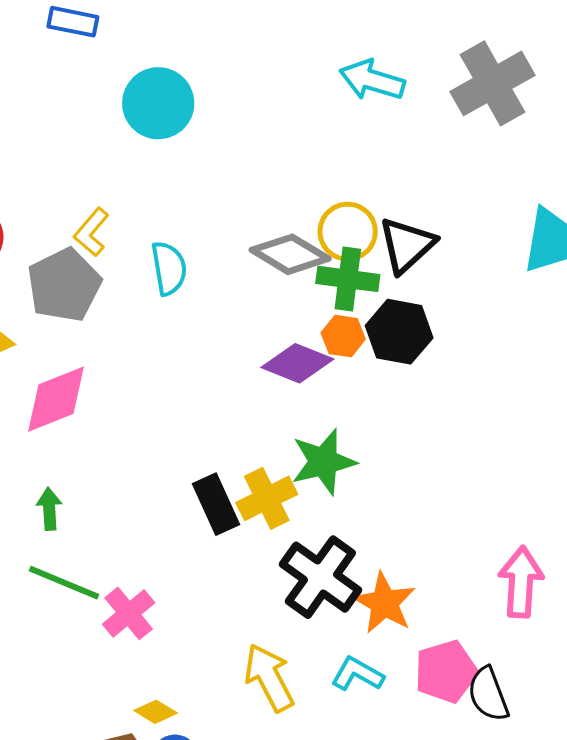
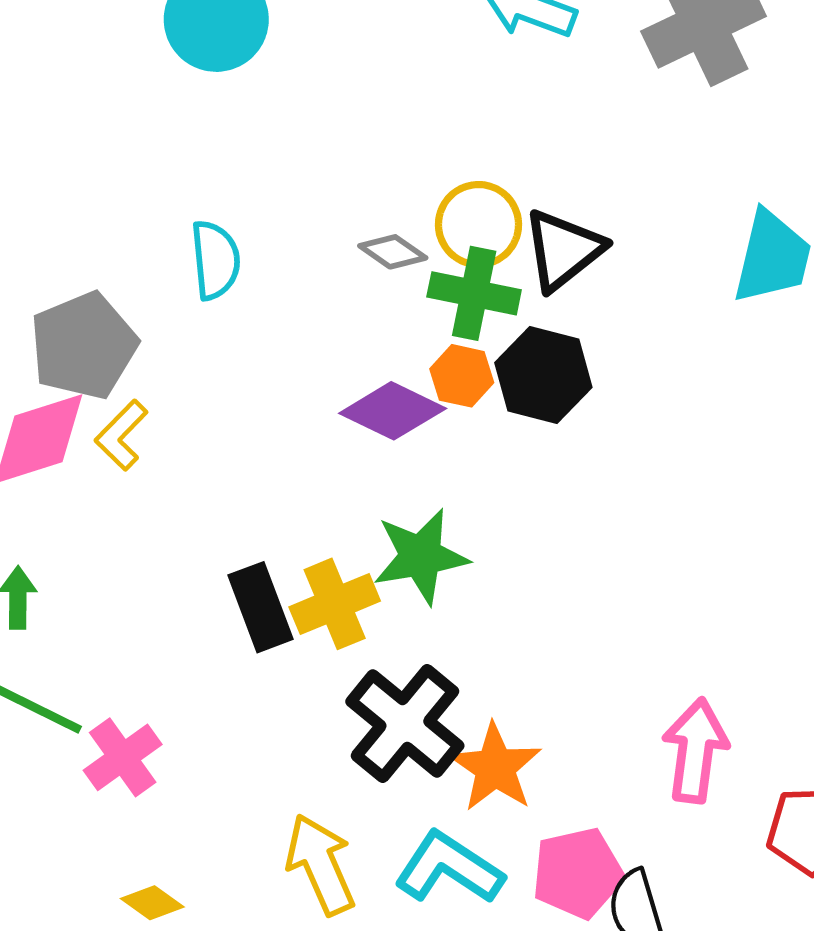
yellow L-shape: (91, 232) -> (121, 435), moved
gray diamond: (290, 254) -> (393, 252), size x0.6
gray pentagon: (64, 285) -> (84, 346), moved
cyan L-shape: (357, 674) -> (449, 868), size x1.4

